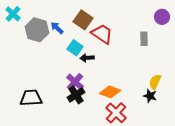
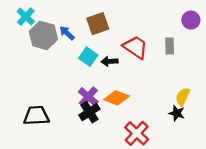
cyan cross: (13, 14) -> (26, 17), moved
brown square: (83, 20) -> (98, 24), turned 36
red trapezoid: (102, 34) -> (135, 47), moved
black arrow: (87, 58) -> (109, 61), moved
orange diamond: (110, 92) -> (117, 98), moved

